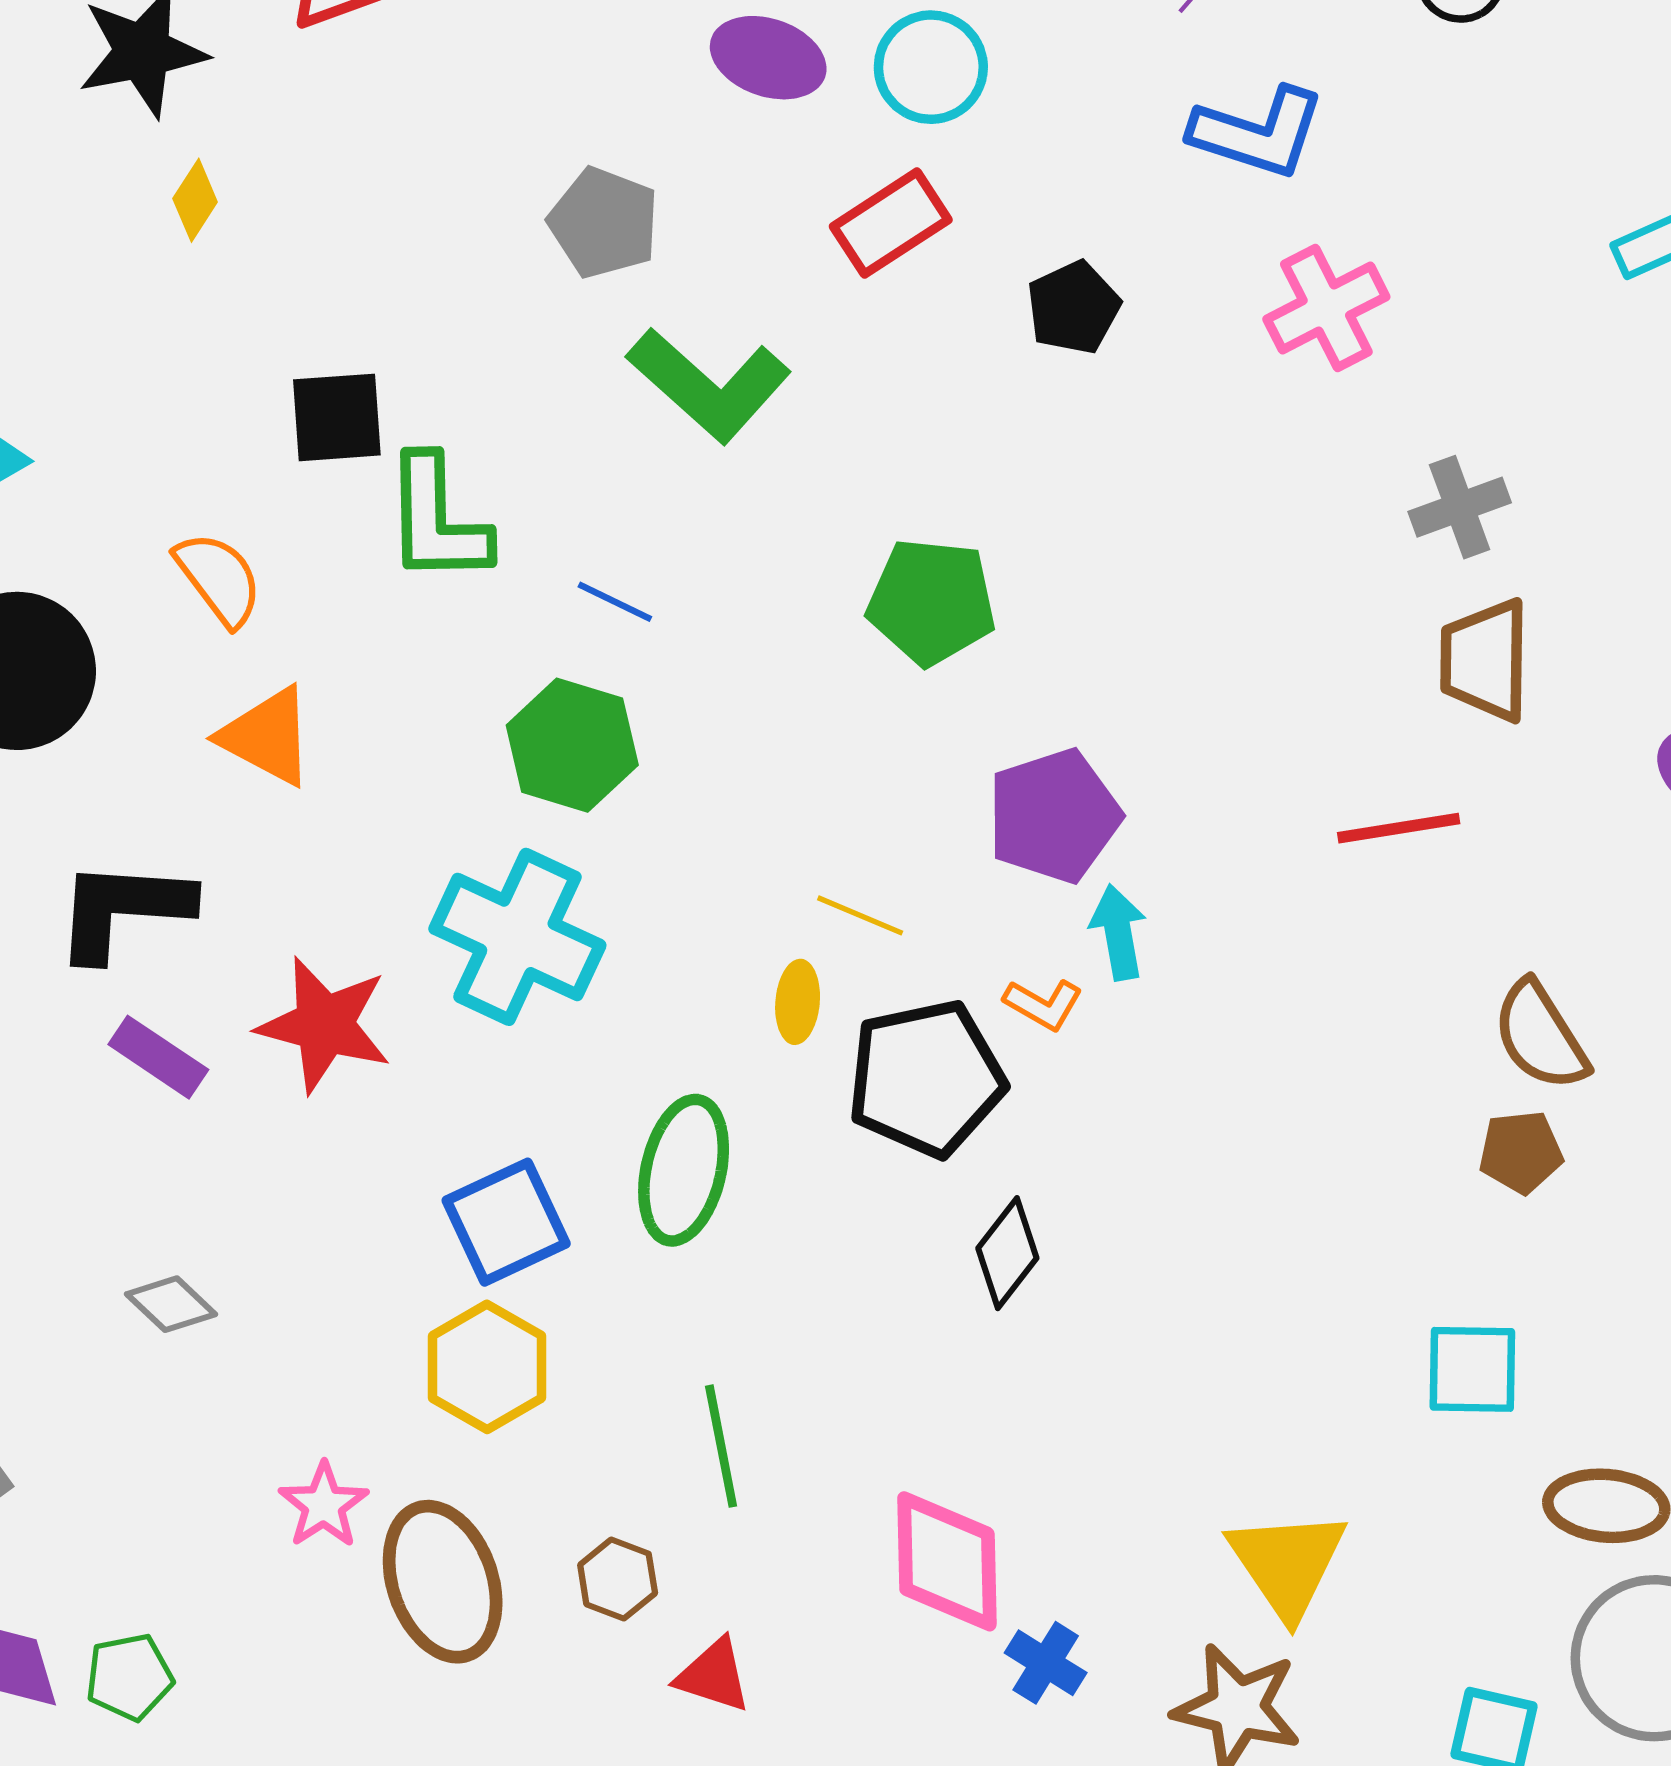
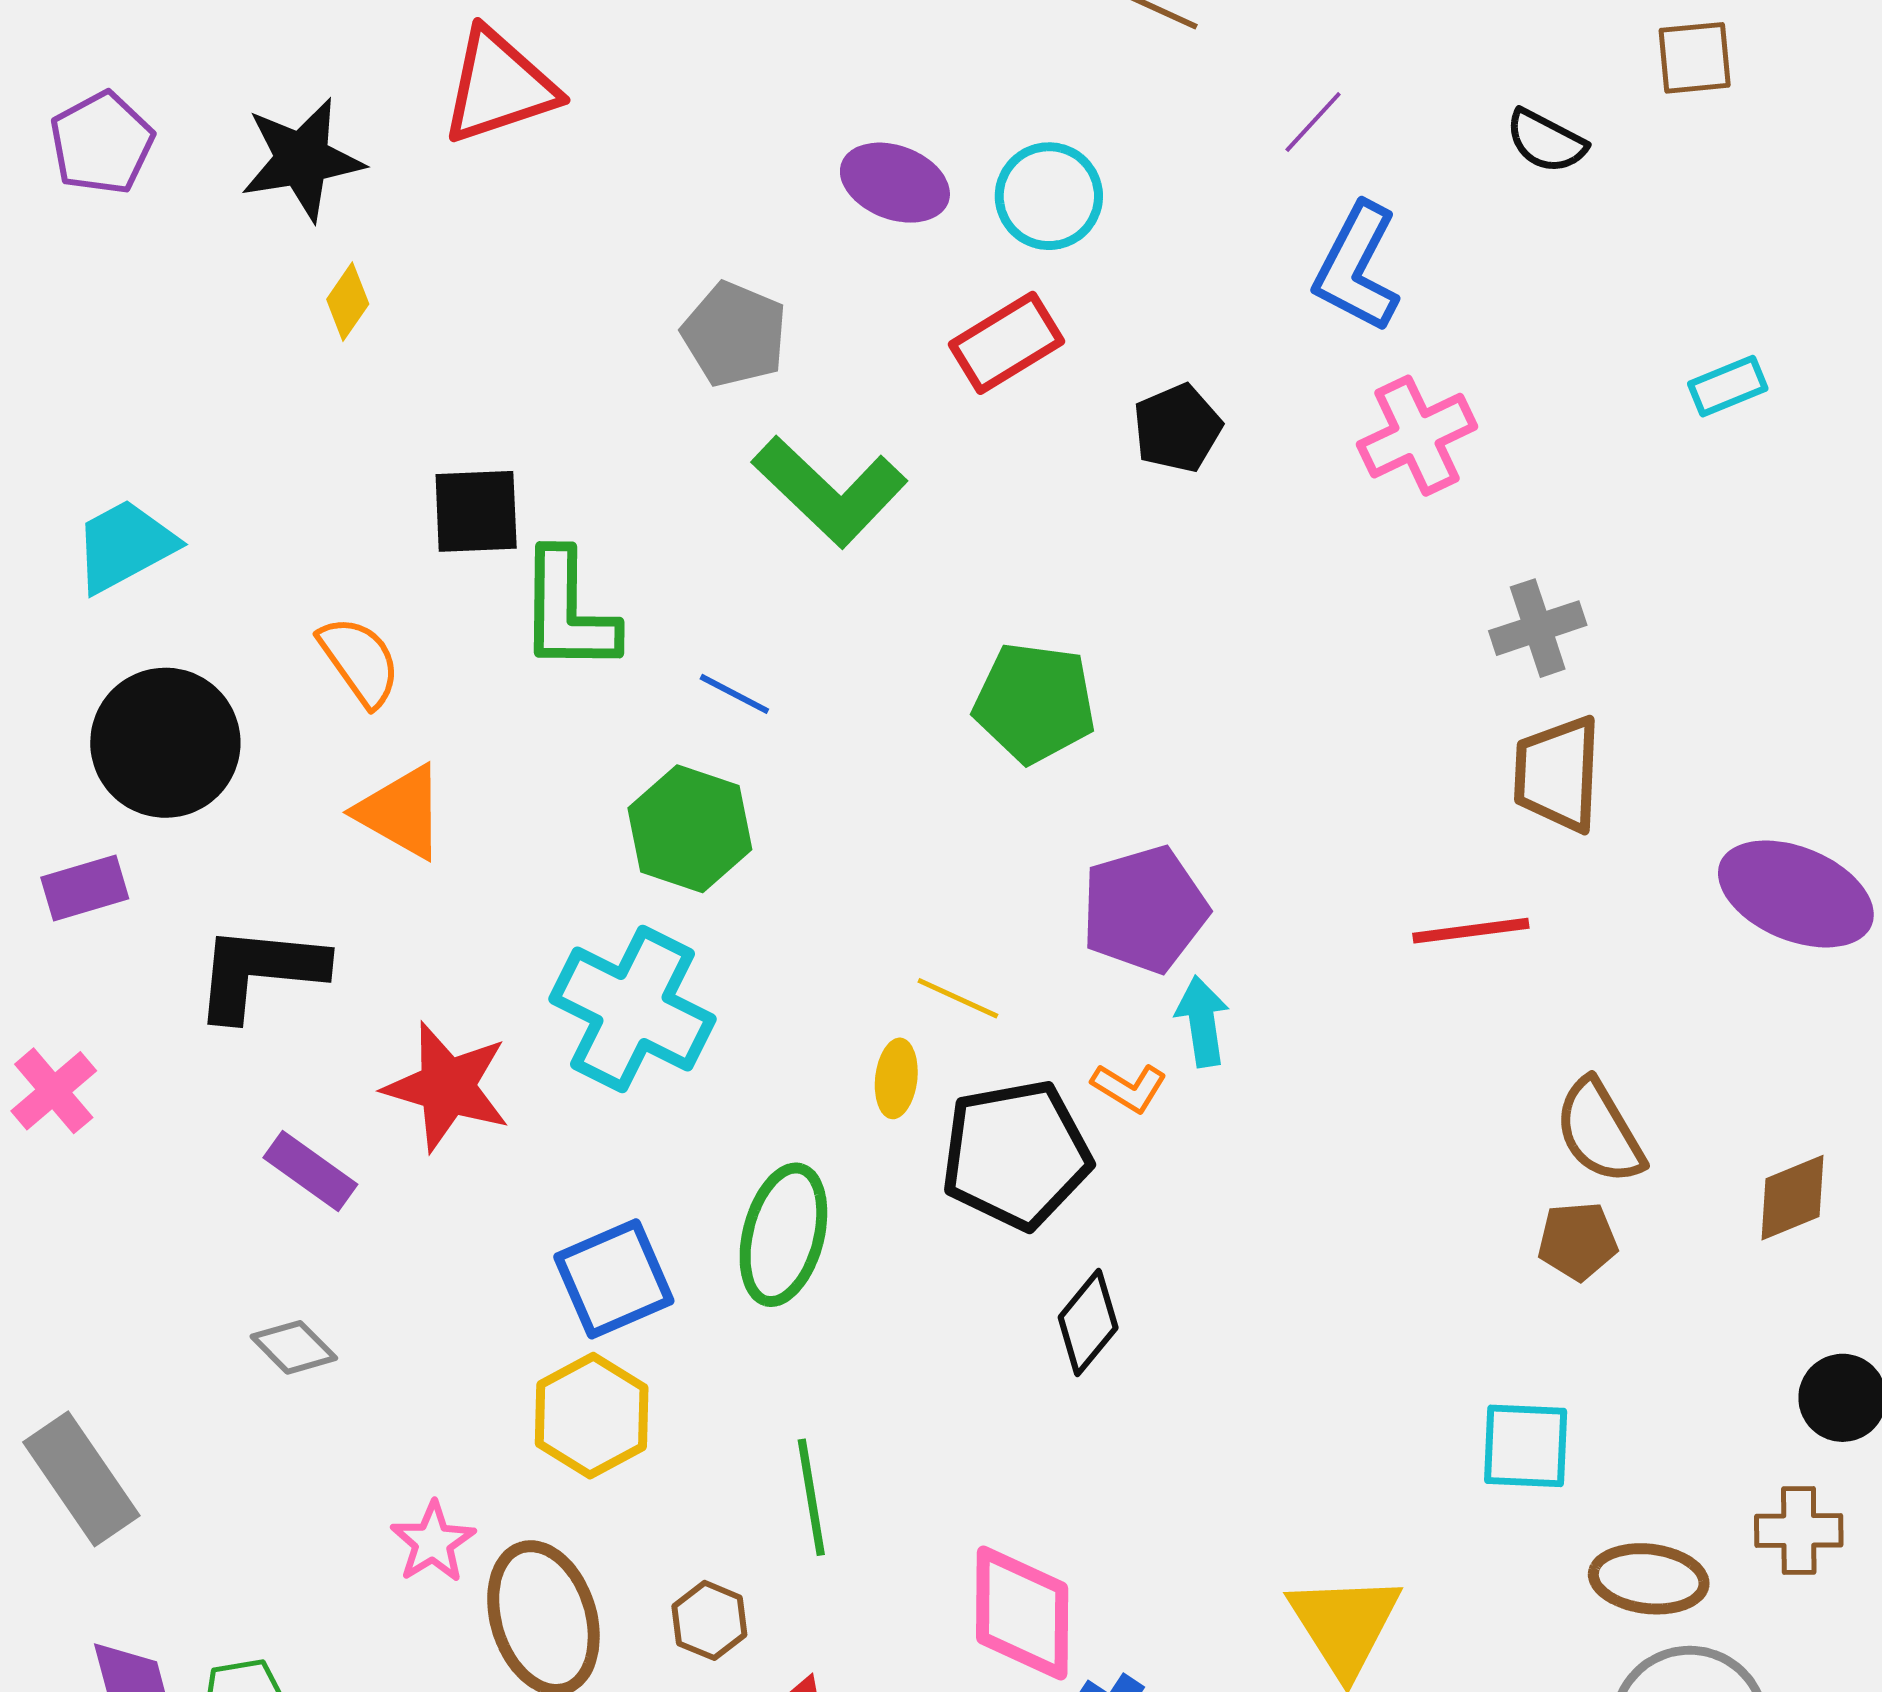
blue L-shape: (1258, 133) -> (1357, 267), turned 98
purple rectangle: (158, 1057) -> (310, 1171), moved

